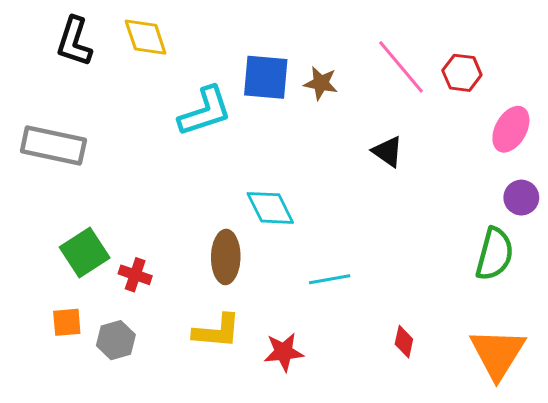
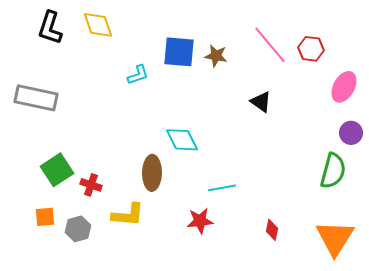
cyan L-shape: (205, 111) -> (138, 75), size x0.6
yellow L-shape: (217, 331) -> (128, 215), moved
red star: (284, 352) -> (200, 221), moved

